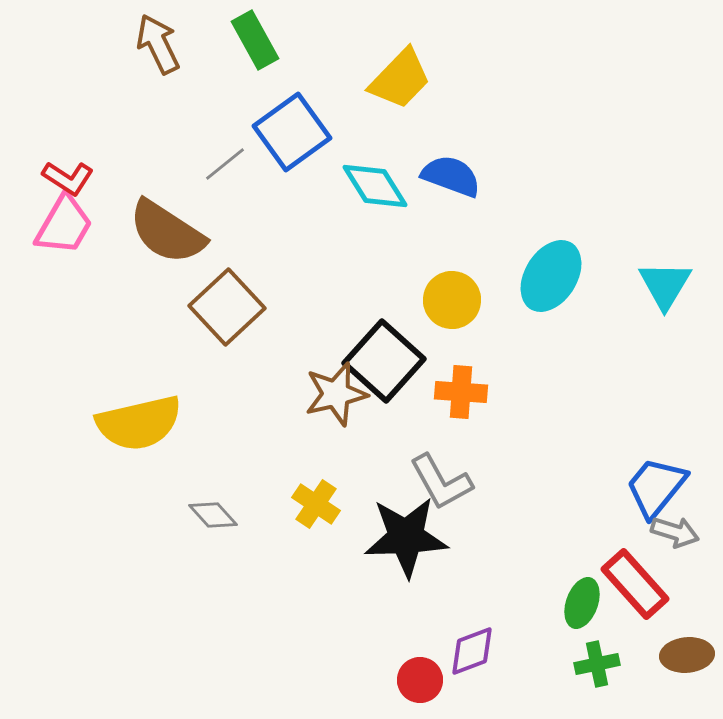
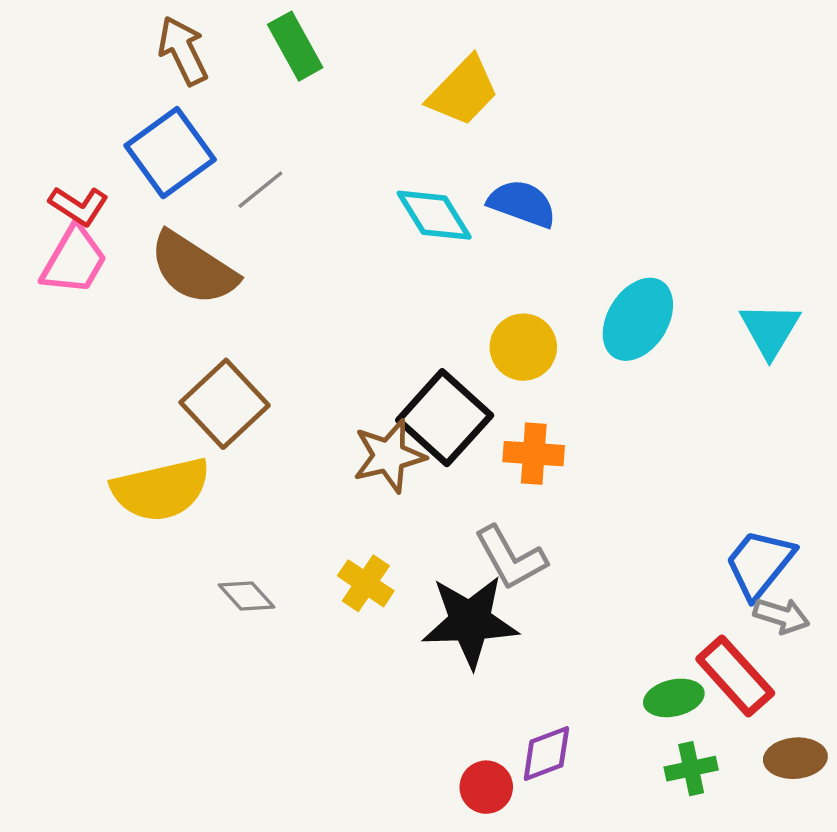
blue square: (292, 132) -> (170, 153), moved
brown square: (227, 307) -> (225, 404), moved
green ellipse: (582, 603) -> (674, 698), turned 57

